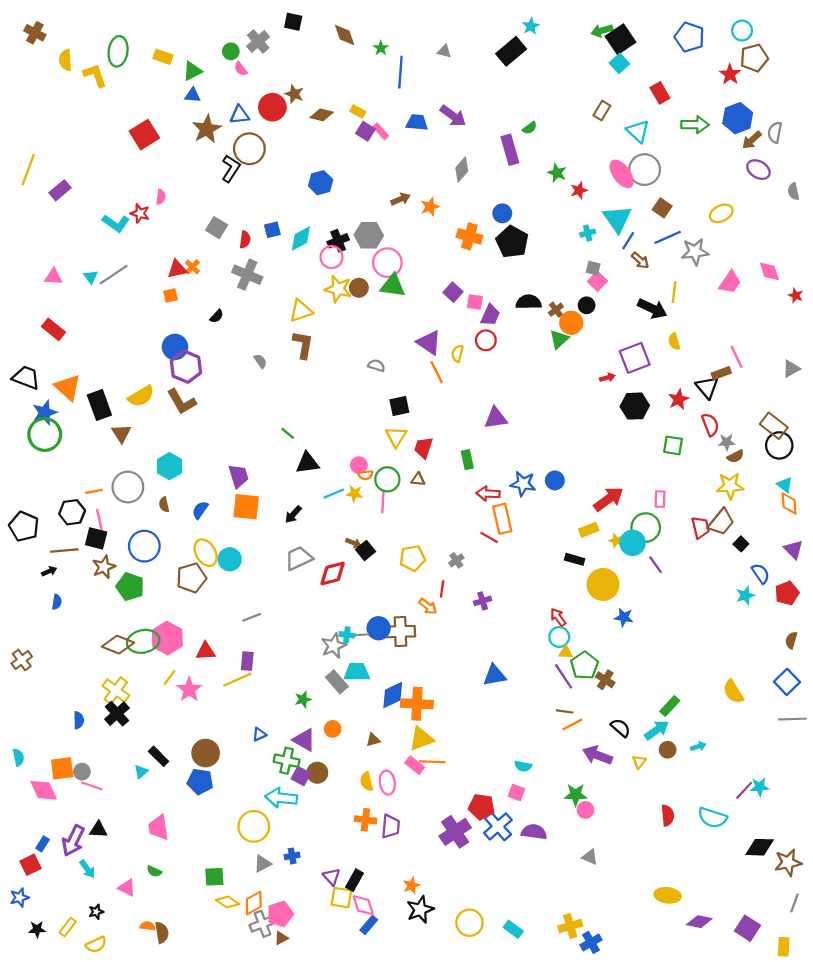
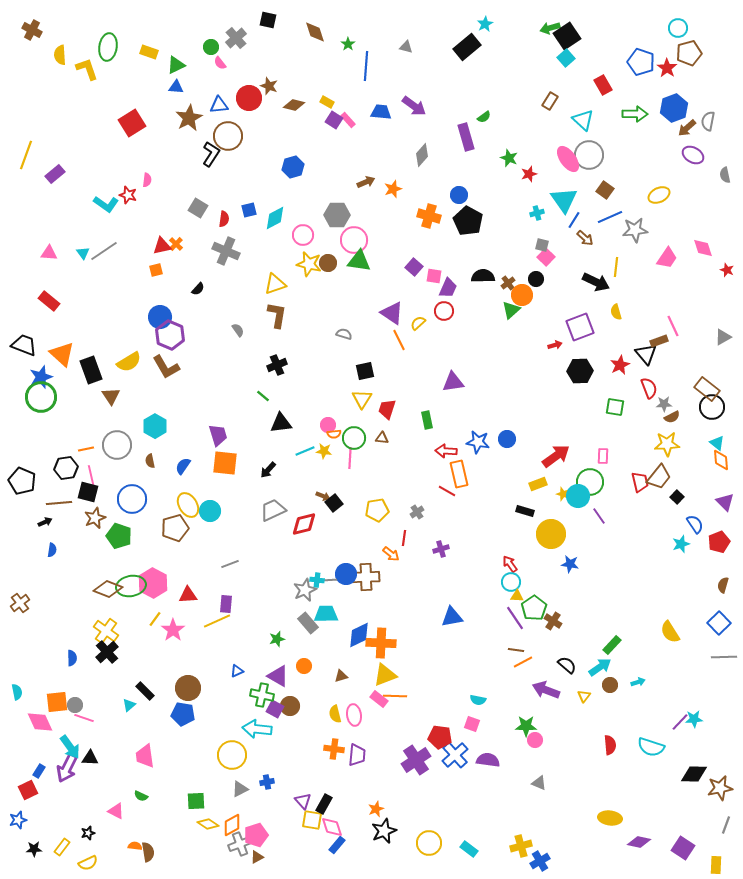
blue pentagon: (689, 37) -> (641, 62), moved
black cross: (338, 241) -> (277, 365), moved
yellow semicircle: (457, 353) -> (418, 323), turned 35
cyan arrow: (87, 869) -> (70, 747), moved, size x1.4

